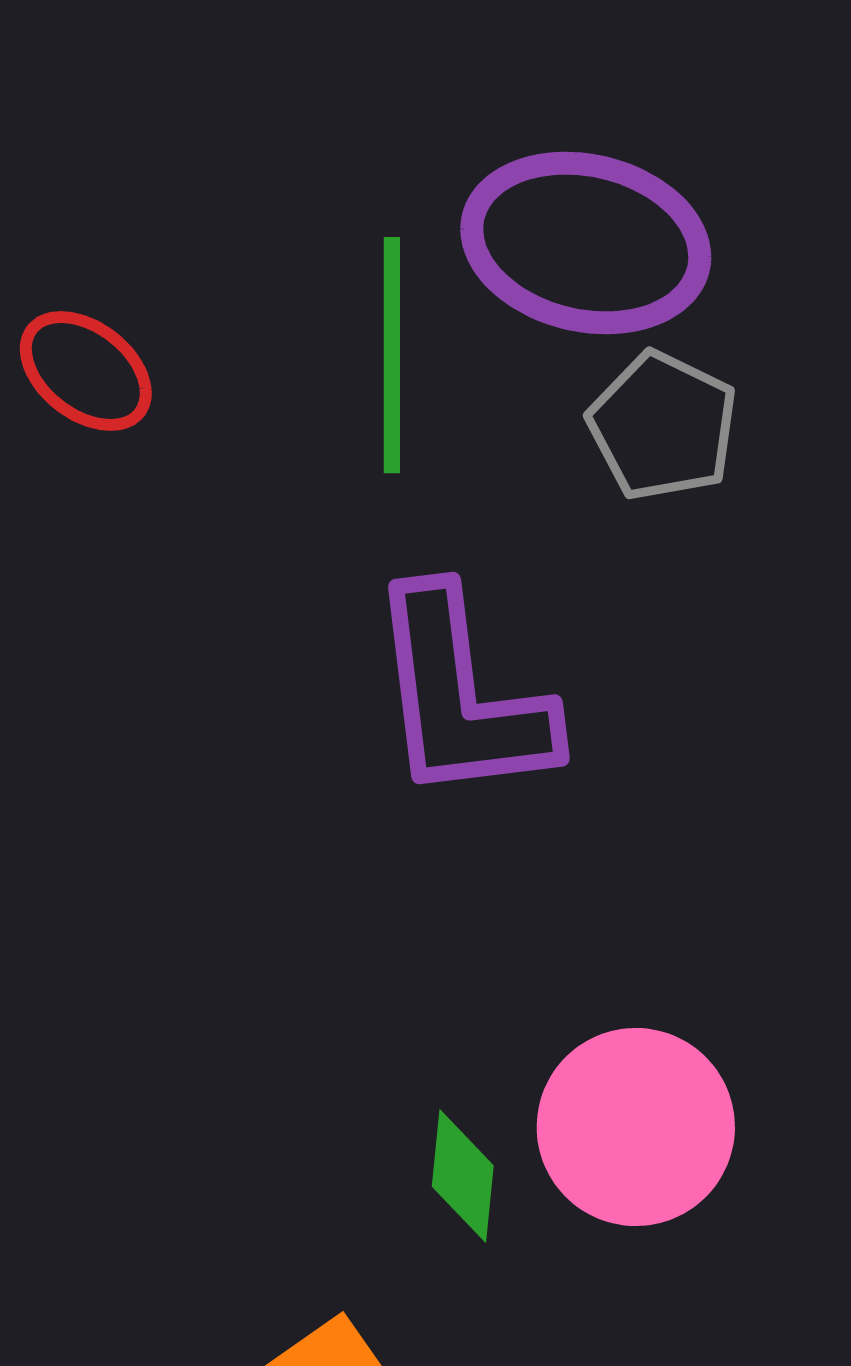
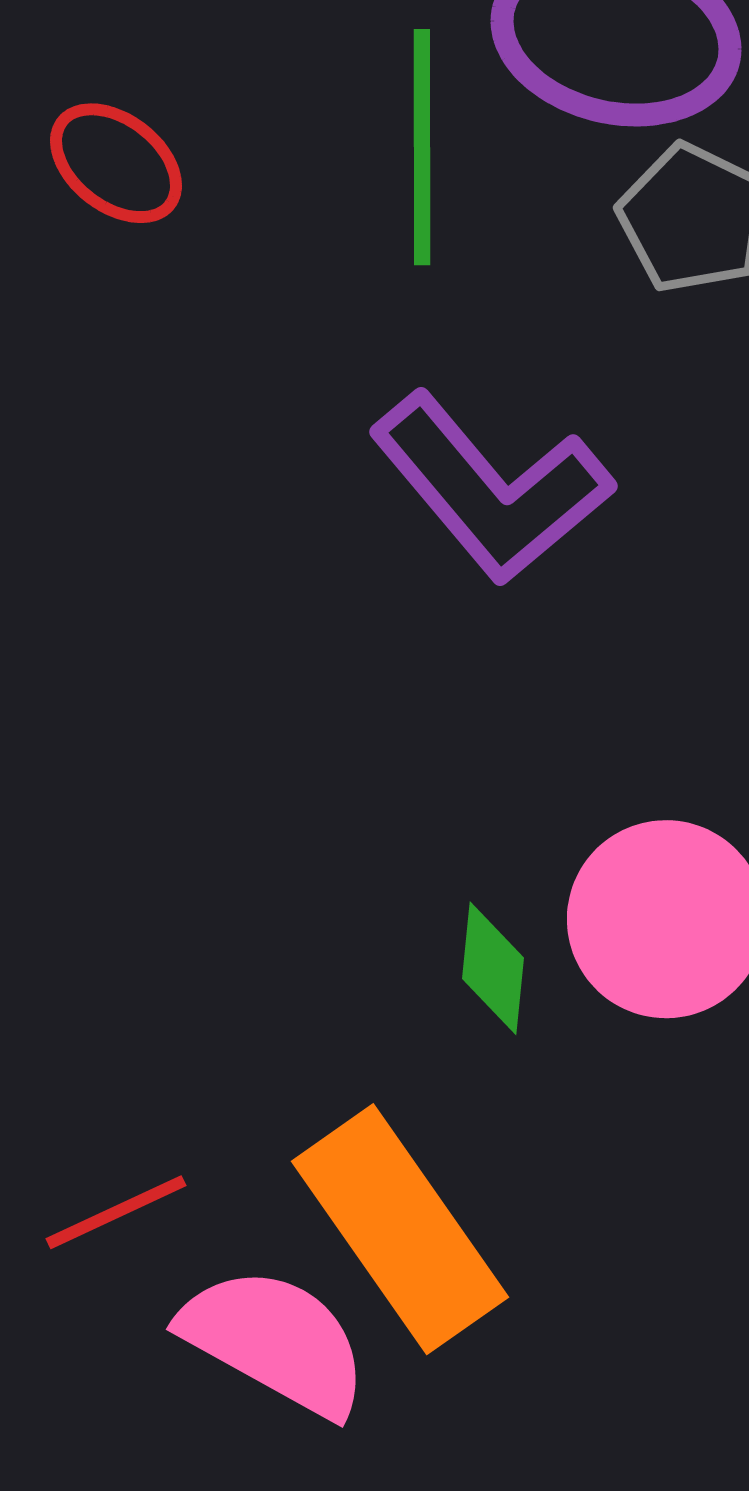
purple L-shape: (461, 696) -> (491, 488), turned -33

